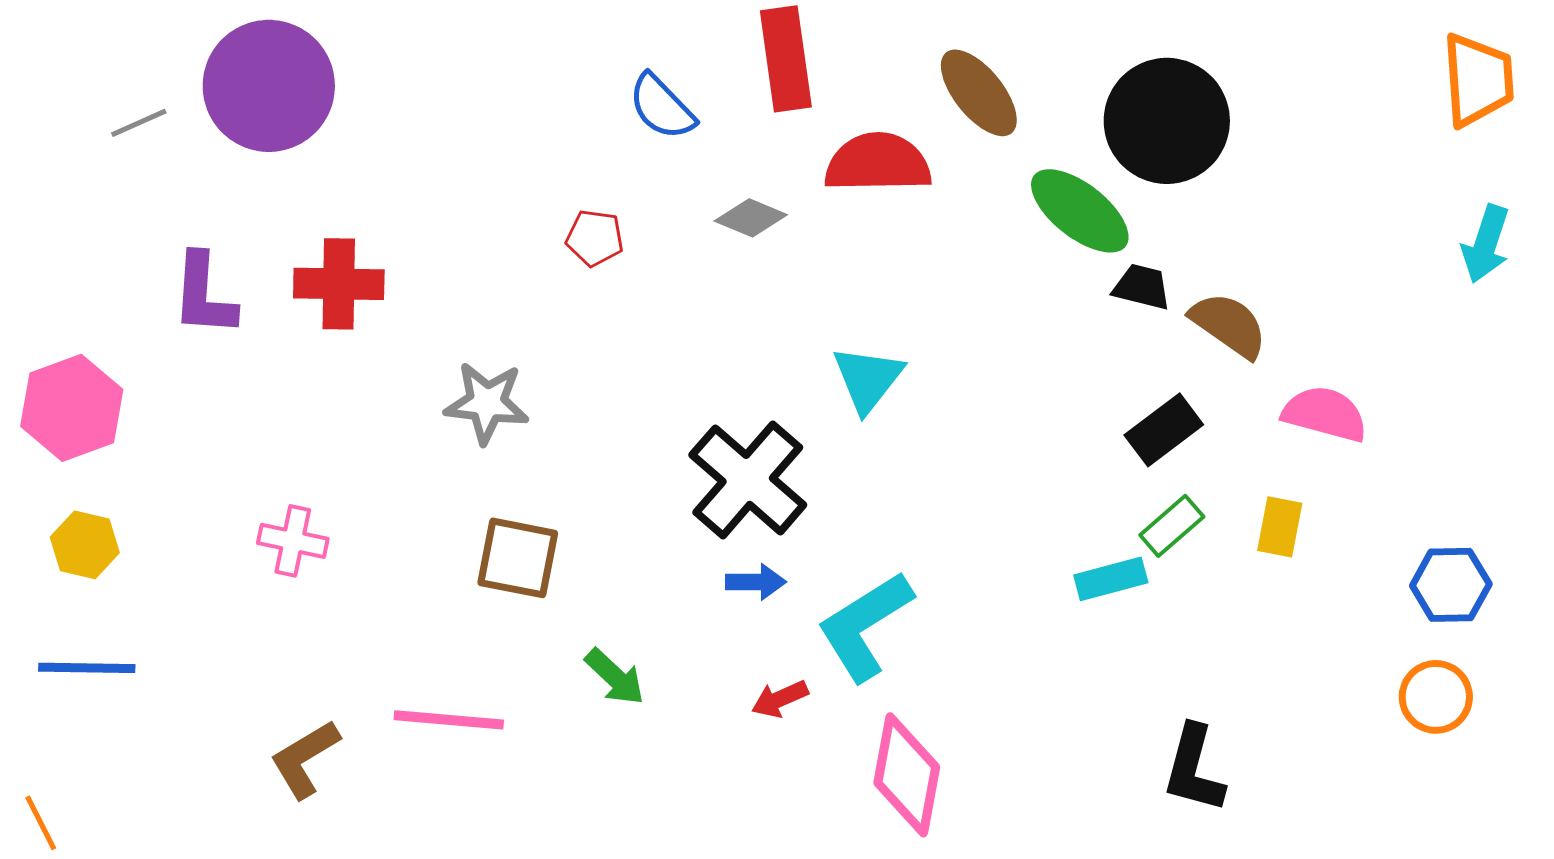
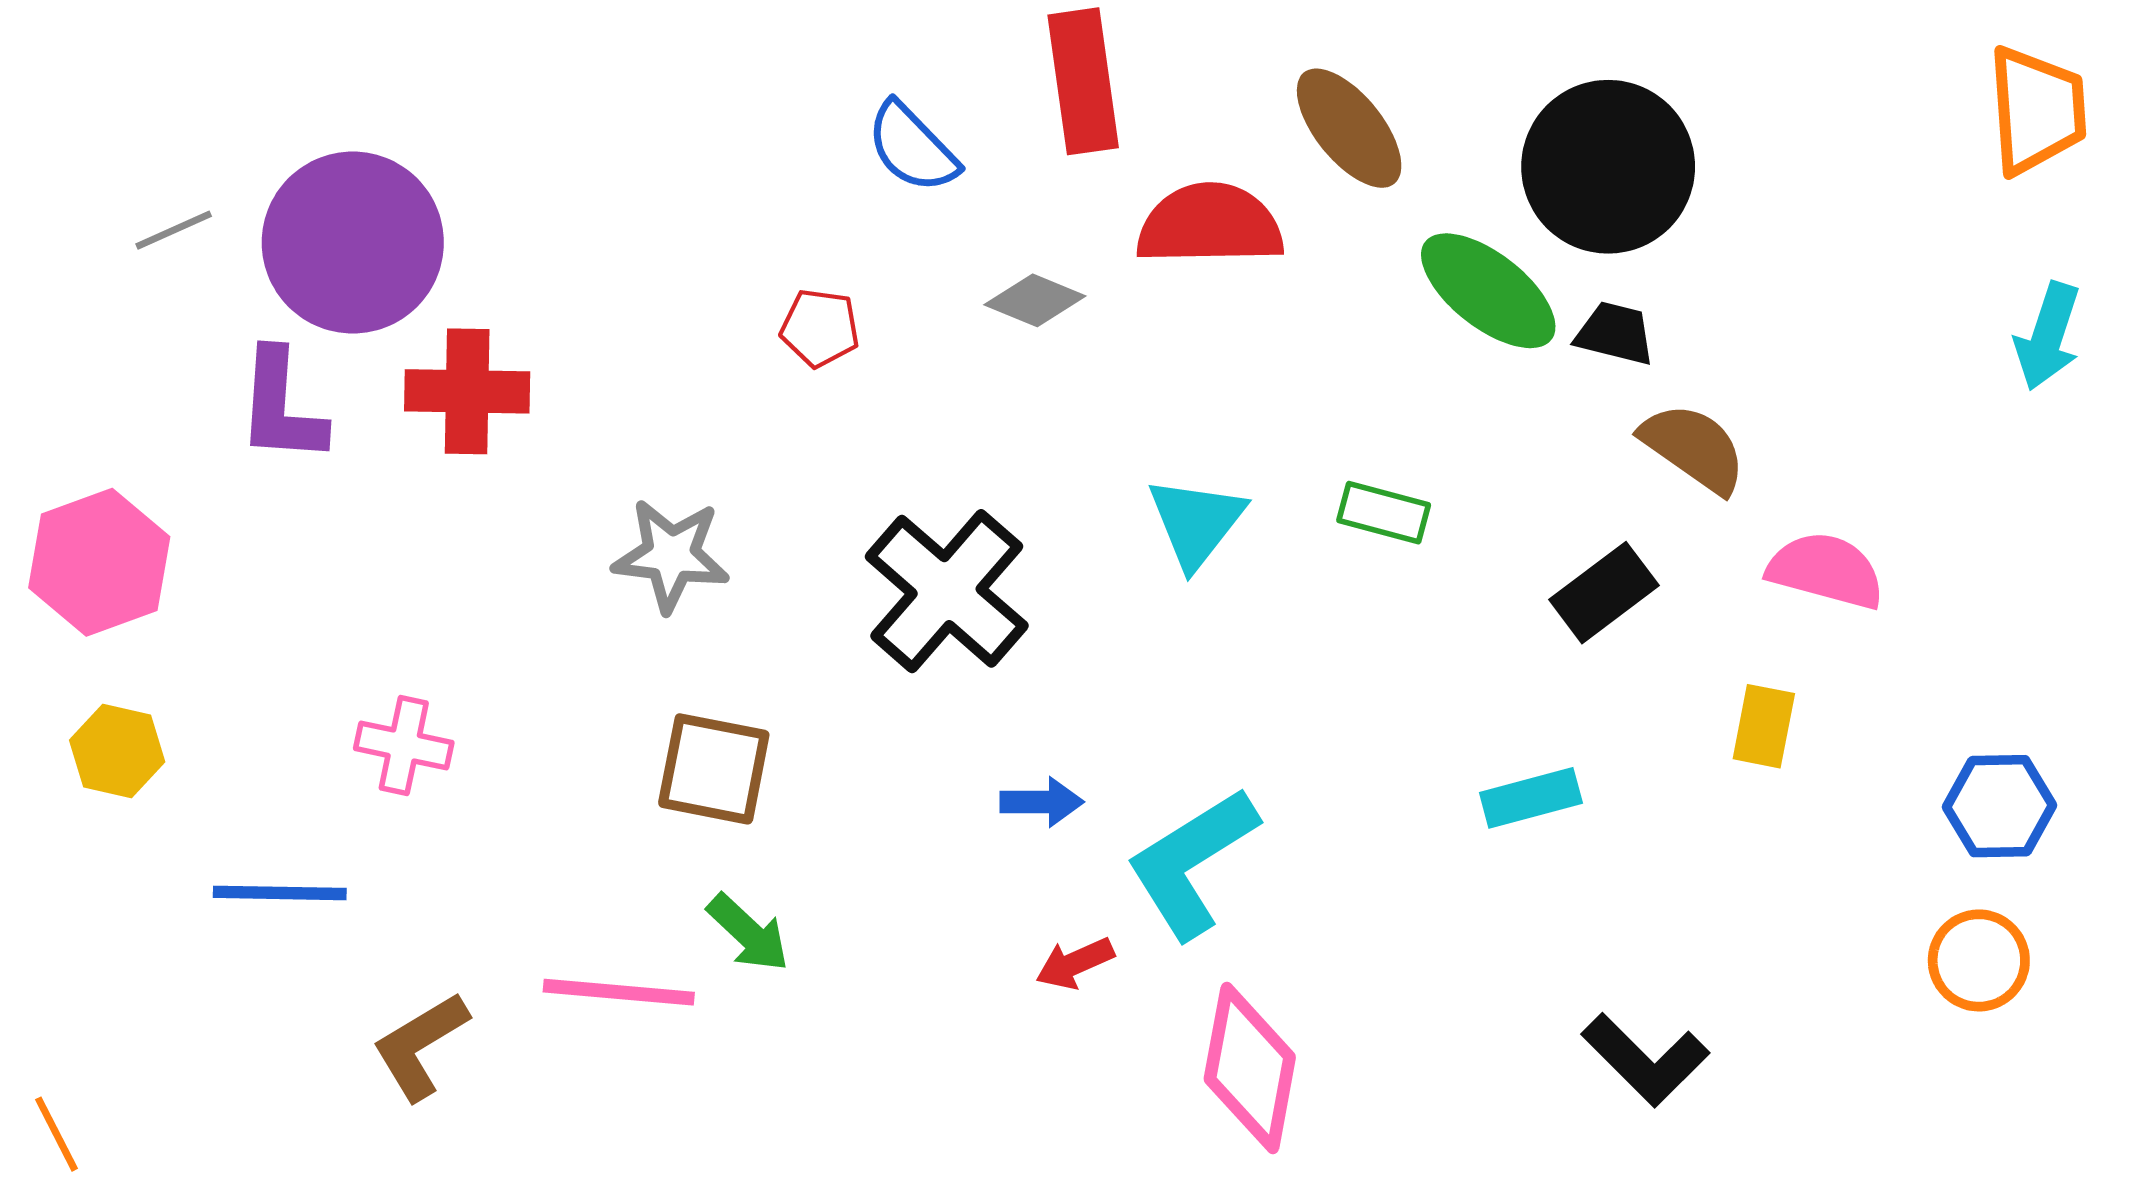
purple circle: (269, 86) -> (353, 243), moved
gray line: (139, 123) -> (174, 230), moved
black trapezoid: (1142, 287) -> (1615, 333), moved
black cross: (748, 480) -> (947, 591), moved
green rectangle: (1172, 526) -> (1384, 513), moved, turned 56
blue line: (87, 668) -> (280, 893), moved
green arrow: (615, 677) -> (748, 933), moved
black L-shape: (1194, 769) -> (1645, 1060), turned -60

